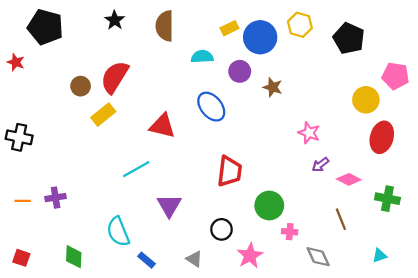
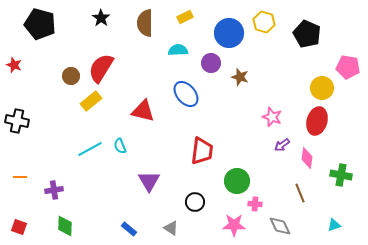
yellow rectangle: (229, 28) -> (185, 17), moved
red star: (16, 62) -> (14, 65), moved
red ellipse: (382, 137) -> (317, 121), moved
cyan line: (136, 169) -> (90, 149), moved
pink diamond: (349, 179) -> (307, 158), turned 70
purple cross: (56, 198) -> (54, 190), moved
cyan semicircle: (118, 232) -> (120, 146), moved, size x0.6
pink star: (250, 256) -> (234, 225), moved, turned 30

